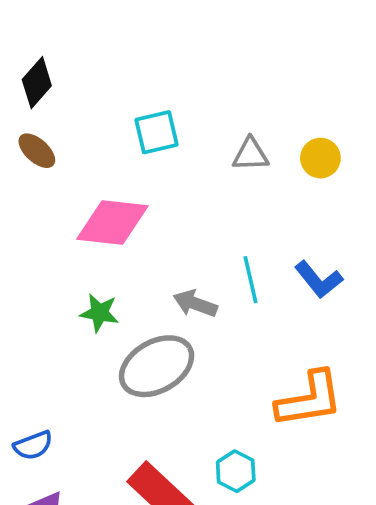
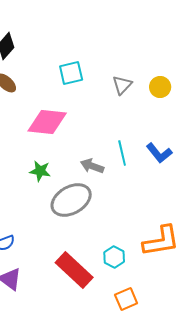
gray triangle: (250, 154) -> (122, 85), turned -45
orange L-shape: (309, 399) -> (161, 241), moved

